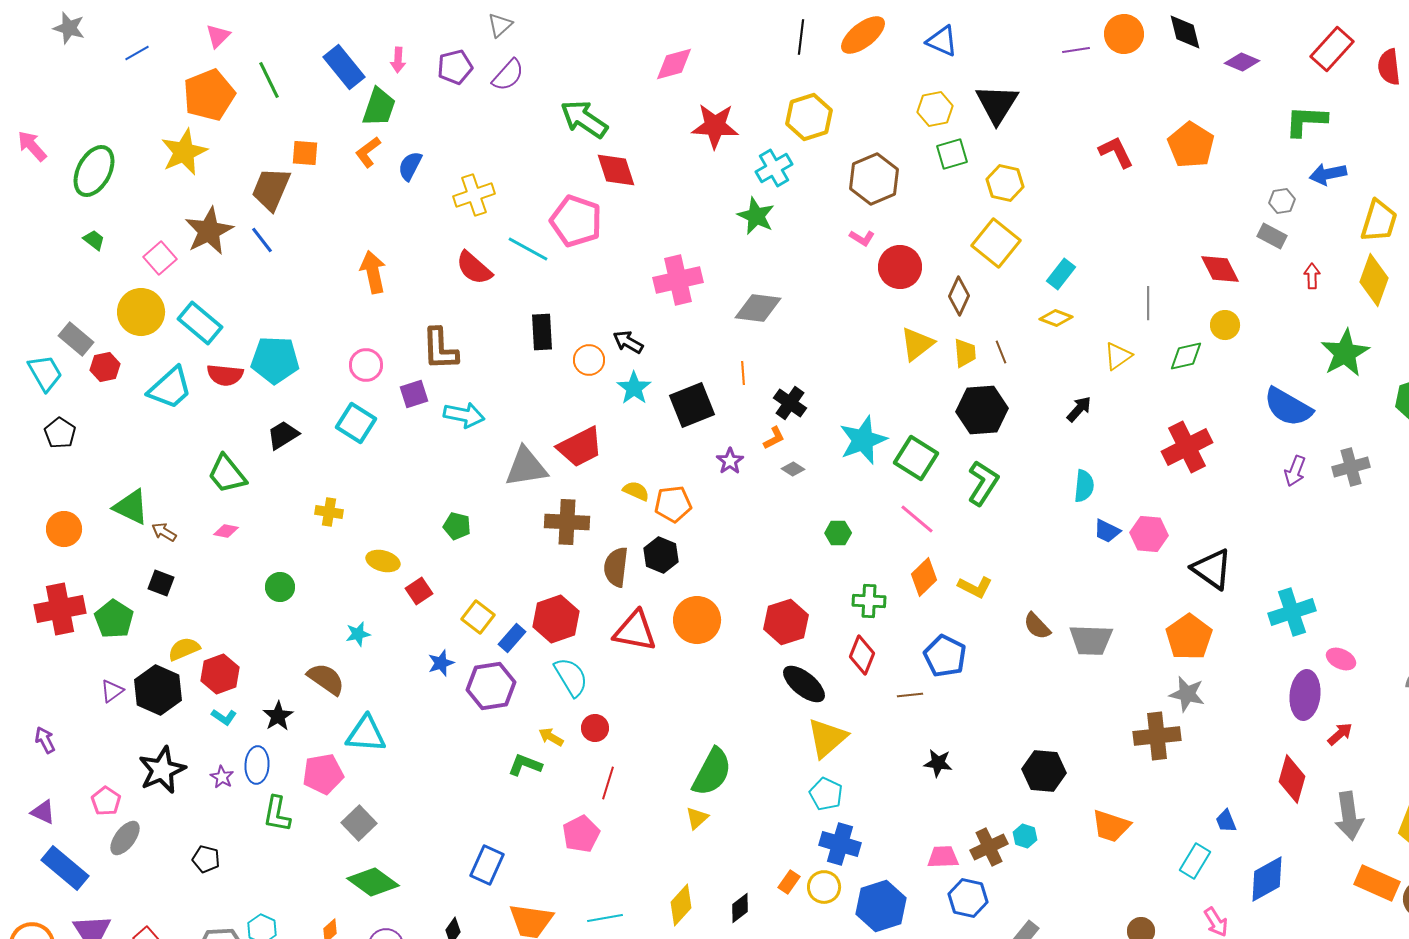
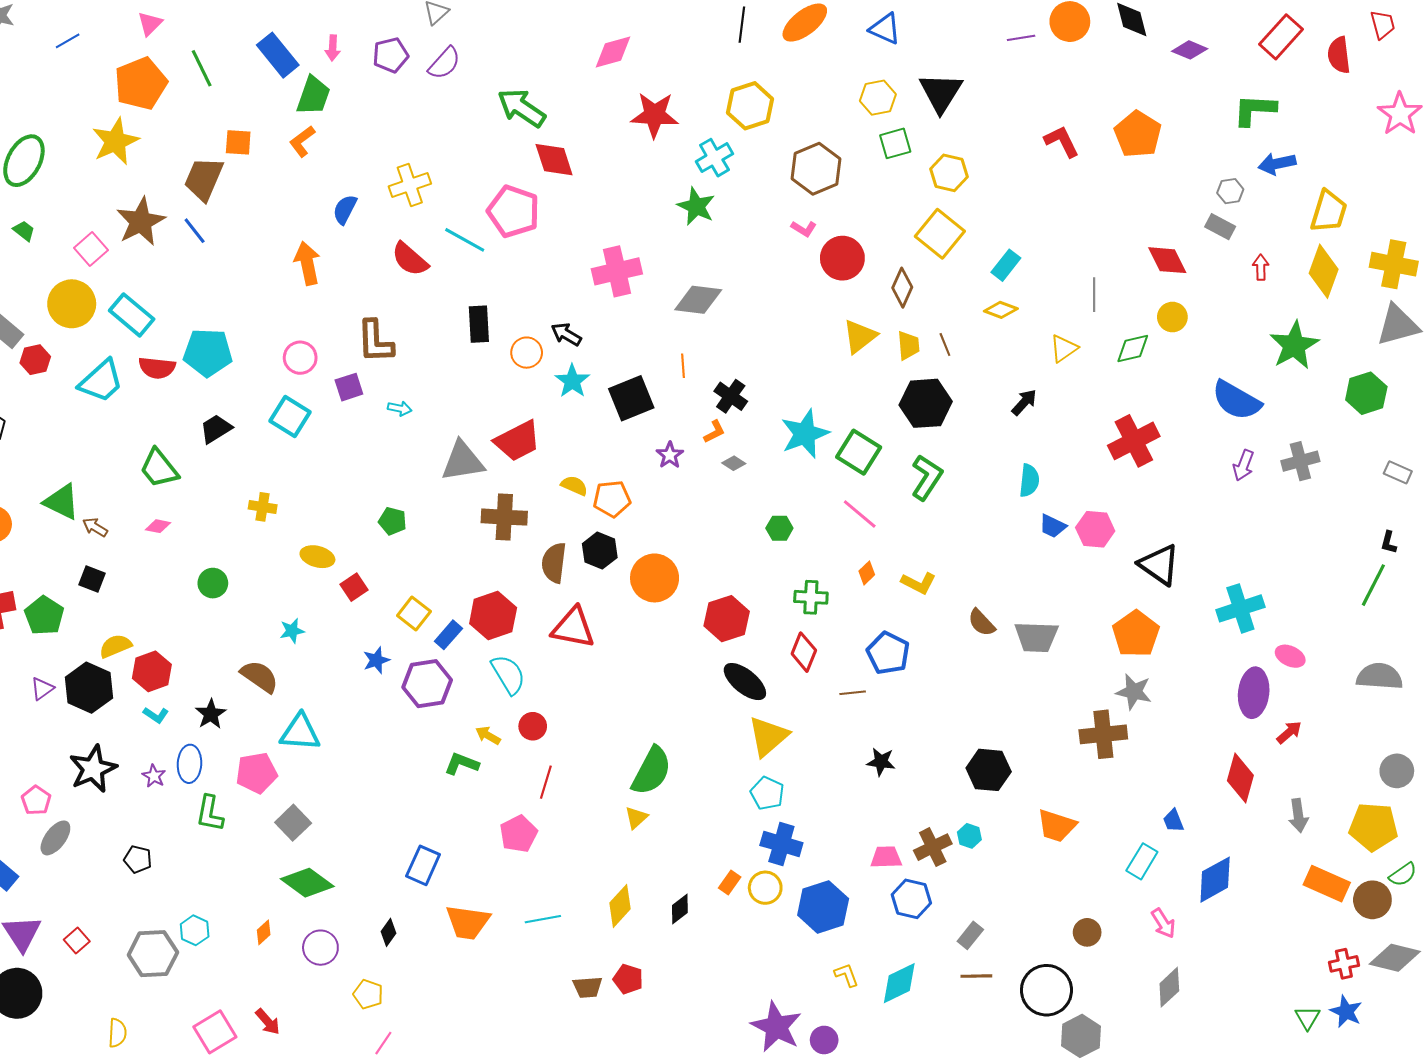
blue semicircle: (410, 166) -> (345, 209), moved
cyan arrow: (464, 415) -> (400, 408), size x0.6
orange diamond: (924, 577) -> (867, 573), size x0.6
orange circle: (697, 620) -> (655, 578), moved
gray arrow: (1349, 816) -> (1298, 816), size x0.7

